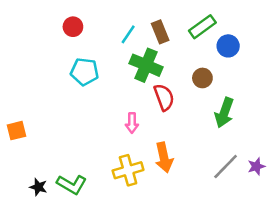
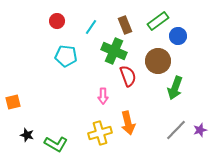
cyan line: (128, 34) -> (91, 27), moved
brown circle: (202, 78) -> (158, 61), size x1.6
black star: (38, 187) -> (27, 135), moved

